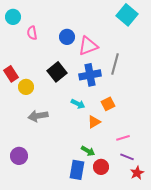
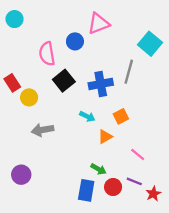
cyan square: (127, 15) -> (150, 44), moved
pink semicircle: (32, 33) -> (47, 54), moved, size x1.5
pink triangle: (88, 46) -> (98, 24), moved
pink line: (123, 138) -> (138, 155), turned 56
purple line: (127, 157) -> (134, 181), moved

